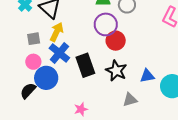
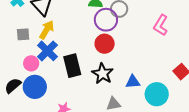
purple circle: (106, 24) -> (106, 20), moved
pink circle: (33, 62) -> (31, 63), moved
blue circle: (46, 78) -> (35, 87), moved

